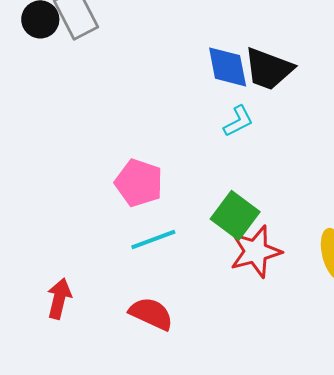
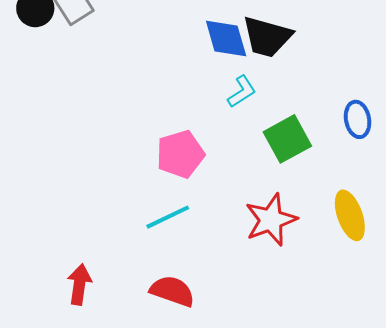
pink pentagon: (139, 183) -> (180, 154), moved, turned -30
green square: (235, 215) -> (287, 139), moved, turned 30

